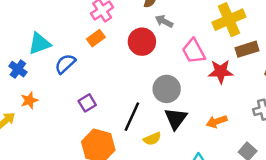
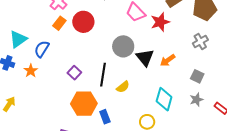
red circle: (142, 42) -> (83, 22), moved
orange star: (29, 100) -> (31, 71), moved
purple square: (87, 103) -> (74, 73), moved
black triangle: (176, 119) -> (145, 57), moved

